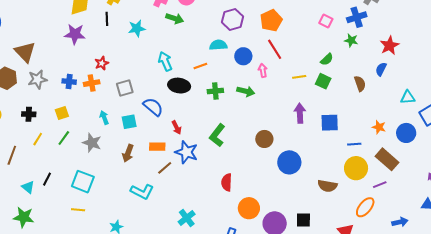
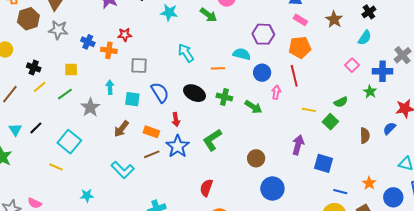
cyan arrow: (165, 61) -> (186, 53), turned -30
black ellipse: (179, 86) -> (195, 93), moved
black cross: (29, 114) -> (34, 67), moved

